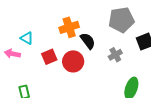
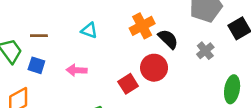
cyan triangle: (27, 38) -> (89, 30), moved
red square: (49, 57) -> (128, 84), moved

